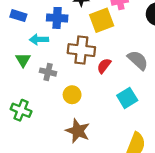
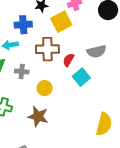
gray semicircle: (138, 60) -> (96, 51), turned 132
cyan square: (127, 98) -> (81, 77), moved
brown star: (78, 131) -> (38, 116), moved

